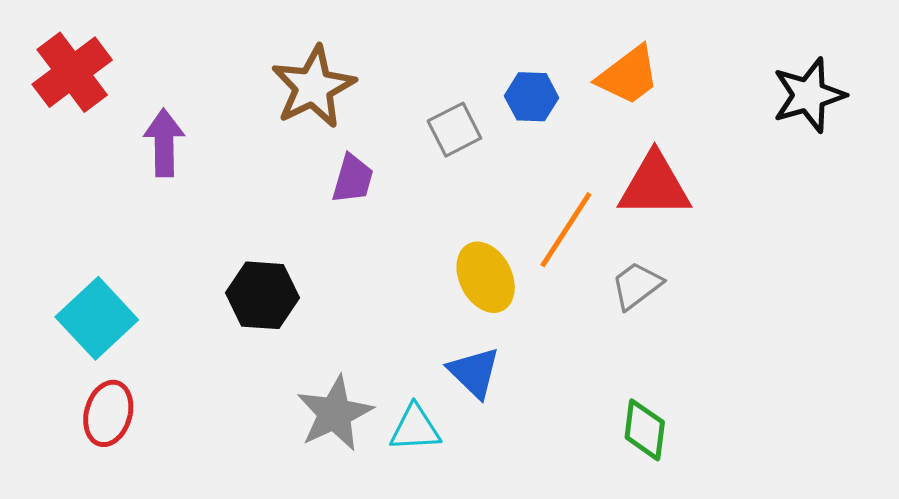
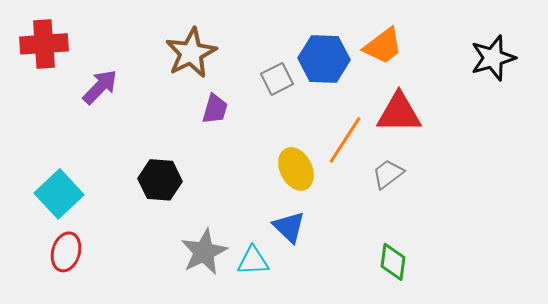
red cross: (72, 72) -> (44, 44), turned 33
blue hexagon: (532, 97) -> (324, 59), size x1.6
purple arrow: (164, 143) -> (100, 87), turned 45

